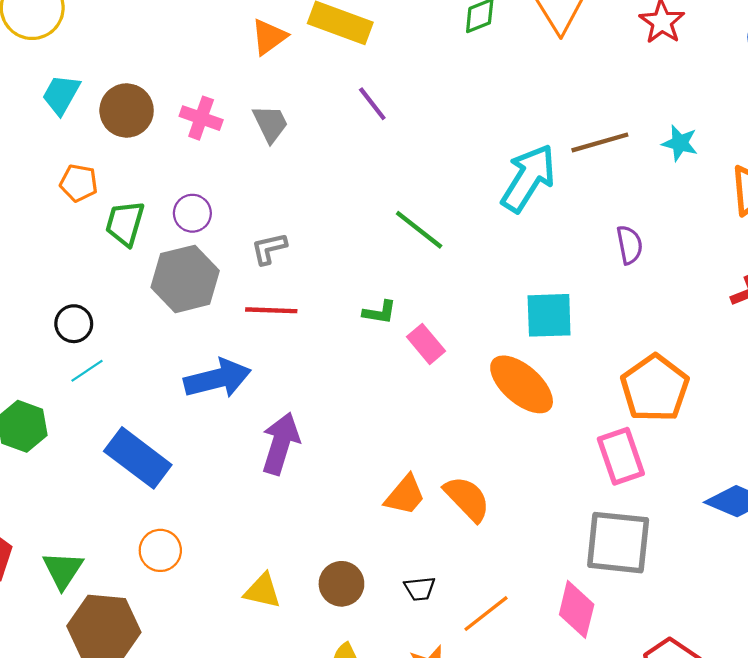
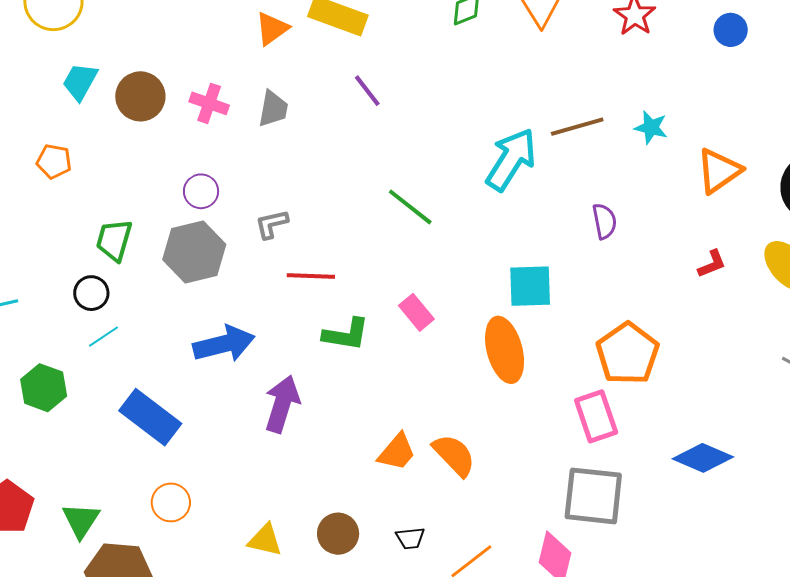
gray trapezoid: (270, 124) -> (273, 109), turned 36
orange pentagon: (79, 183) -> (54, 161), moved
green trapezoid: (125, 223) -> (114, 240), moved
red line: (271, 310) -> (311, 276), moved
green L-shape: (379, 312) -> (346, 334), moved, size x1.5
orange ellipse: (522, 384) -> (505, 350), turned 34

